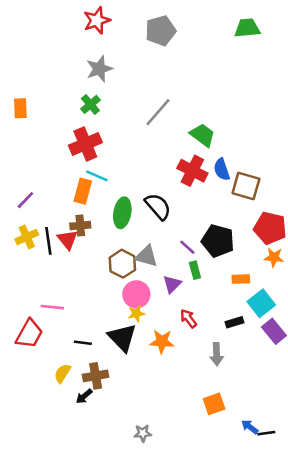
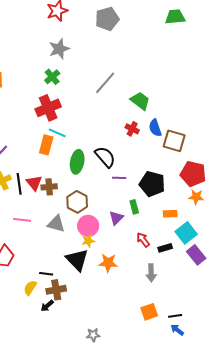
red cross: (192, 171) -> (132, 129), size x0.6
brown cross: (80, 226) -> (49, 187), moved
purple line: (187, 247) -> (119, 178), moved, turned -40
gray triangle: (147, 256) -> (56, 224), moved
pink line: (52, 307) -> (22, 220), moved
red arrow: (189, 319) -> (143, 240), moved
black line: (83, 343) -> (46, 274), moved
black line: (266, 433) -> (175, 316), moved

